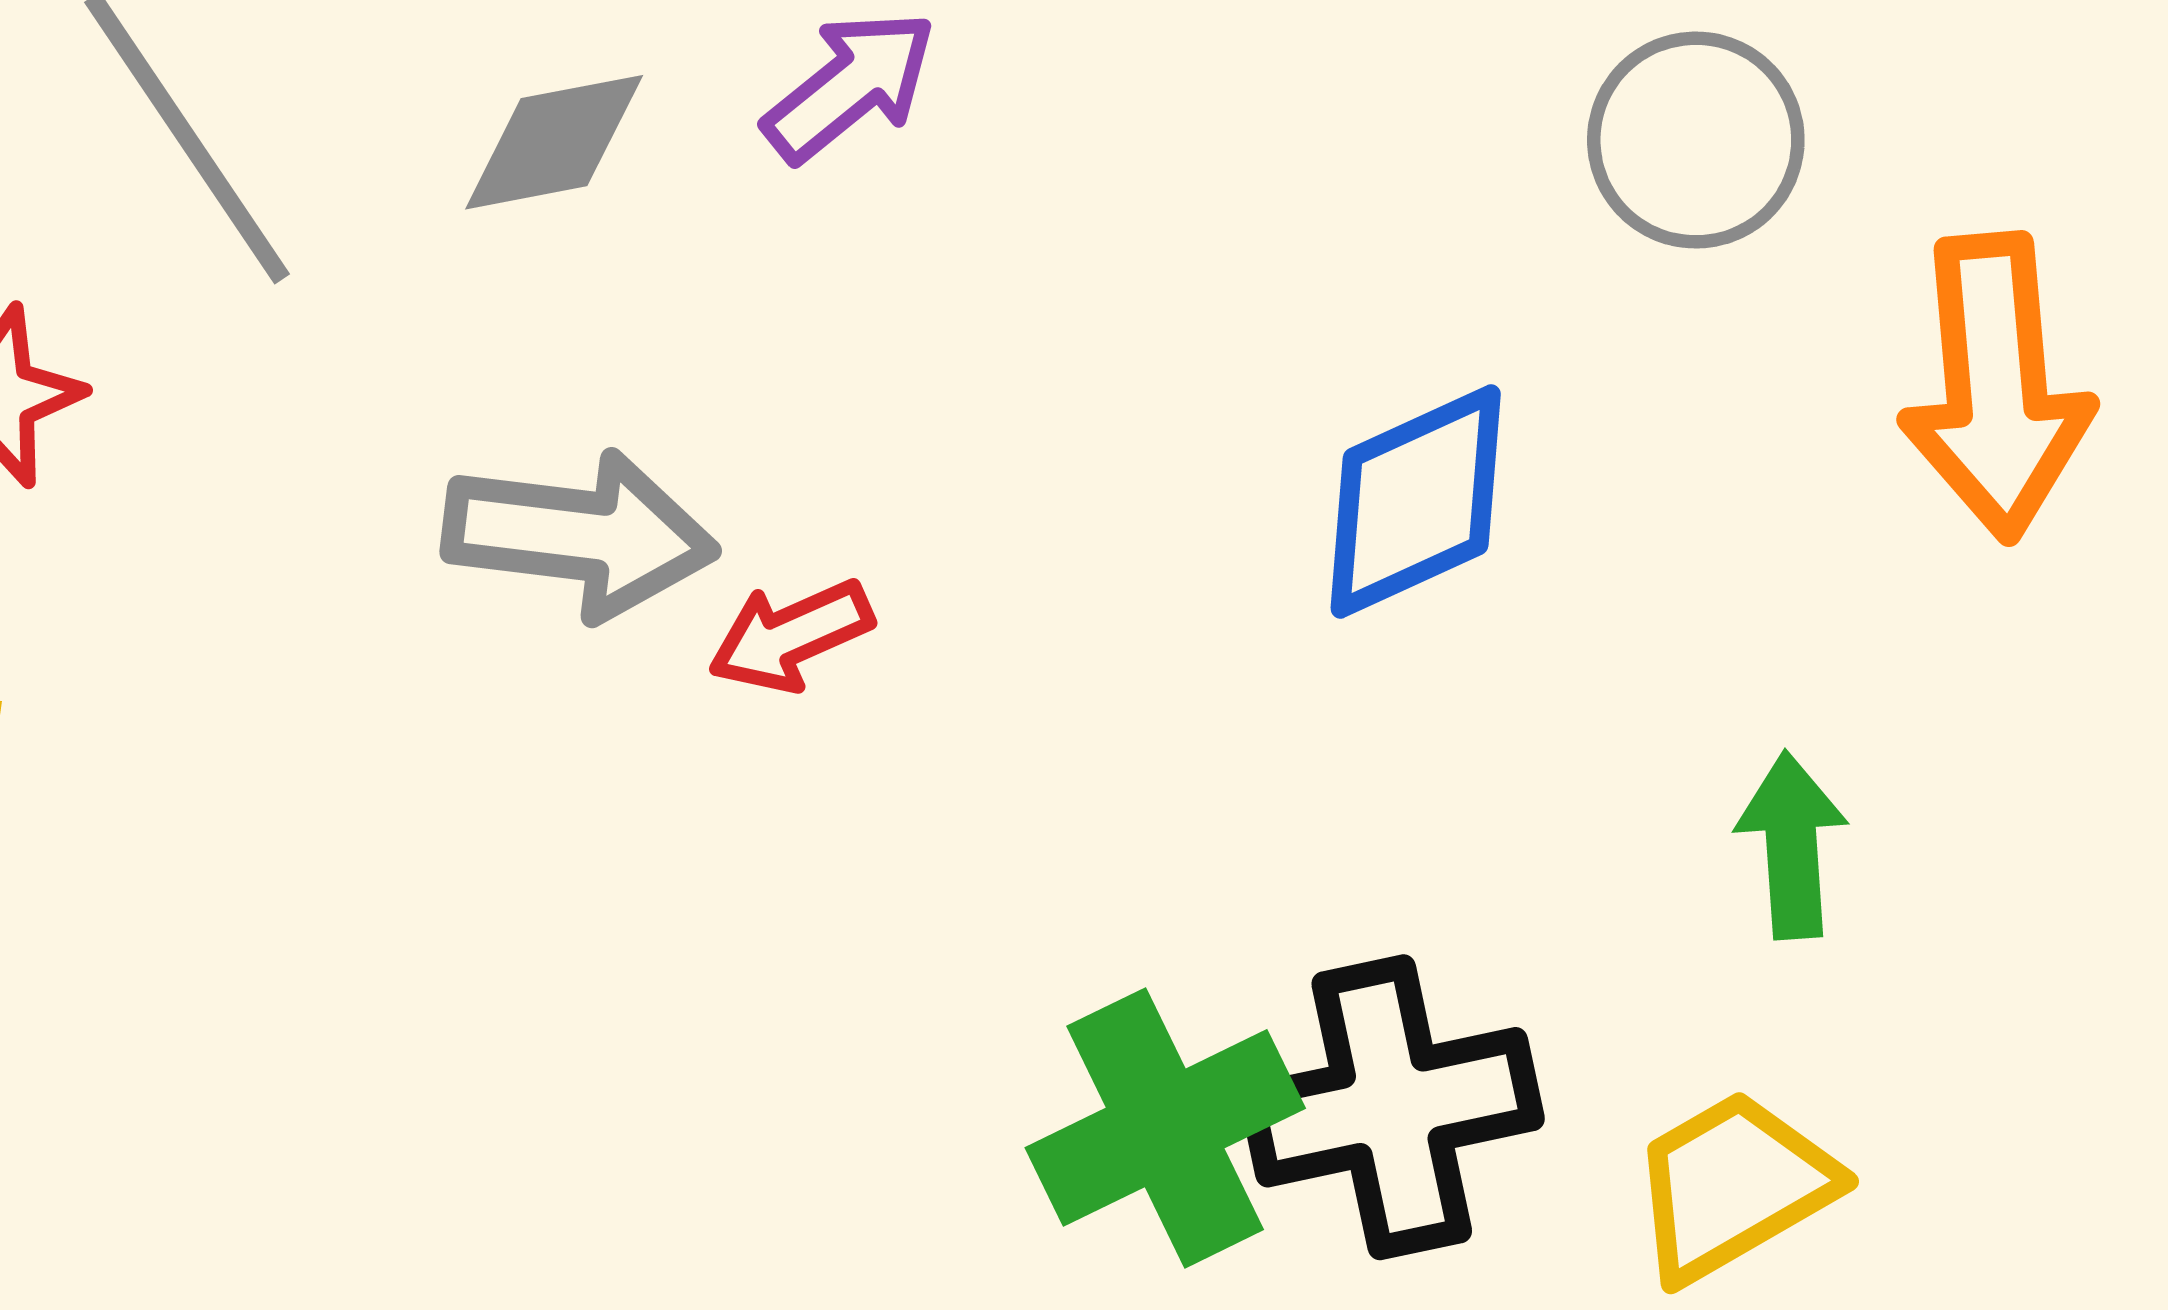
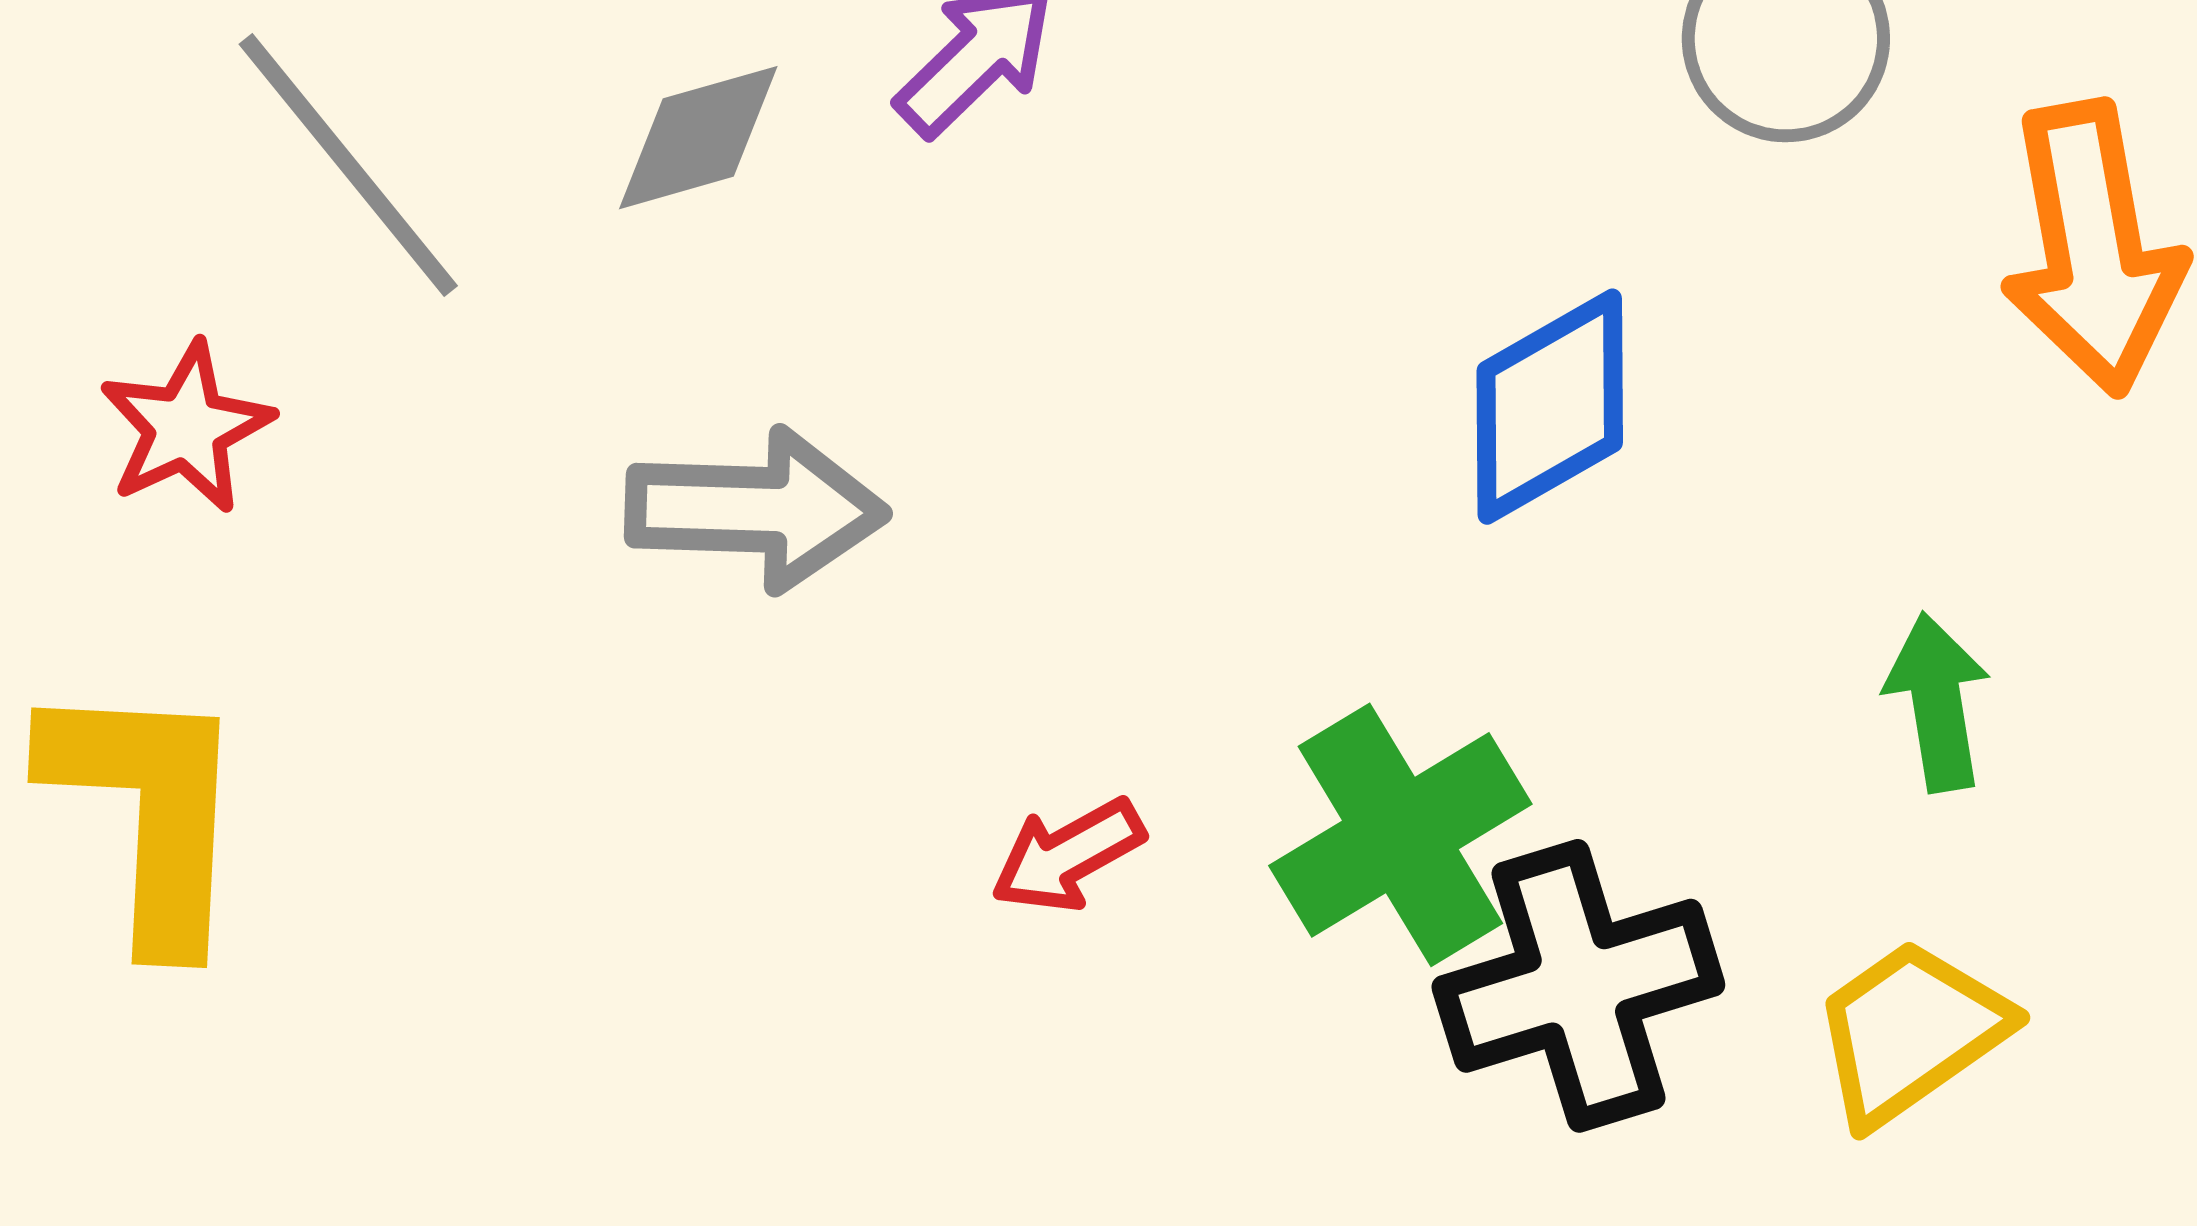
red arrow: (791, 636) -> (1068, 855), moved
green cross: (1165, 1128) -> (1400, 835), moved

